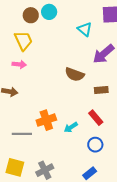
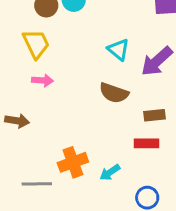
cyan triangle: (85, 29) -> (118, 50), moved
pink arrow: (19, 64) -> (43, 80), moved
red rectangle: (96, 118) -> (147, 143), moved, turned -49

